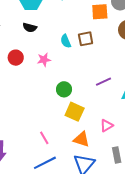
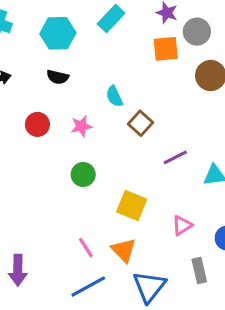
brown square: (86, 39) -> (141, 123), moved, turned -35
green circle: (64, 89) -> (83, 174), moved
orange triangle: (81, 139) -> (124, 250), moved, turned 30

